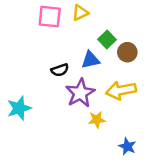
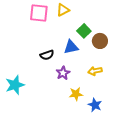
yellow arrow: (121, 90) -> (95, 71), size x0.6
purple star: (80, 93) -> (63, 73), size x0.6
blue star: (127, 146) -> (95, 105), moved

